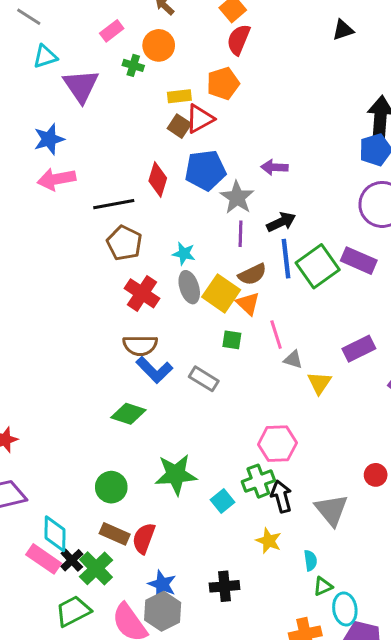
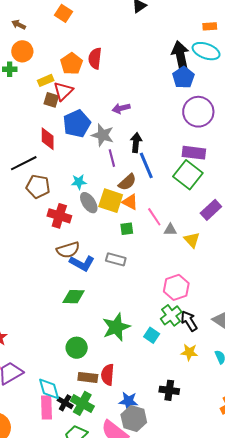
red semicircle: (239, 40) -> (95, 58), moved
black arrow: (281, 222) -> (136, 143), turned -42
green square: (318, 266) -> (188, 175), moved
pink rectangle: (44, 559) -> (47, 407), turned 70
black cross: (225, 586) -> (169, 390), turned 30

